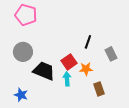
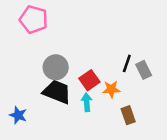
black line: (88, 42) -> (127, 63), moved
gray circle: (23, 52) -> (56, 67), moved
blue star: (21, 95) -> (18, 115), moved

